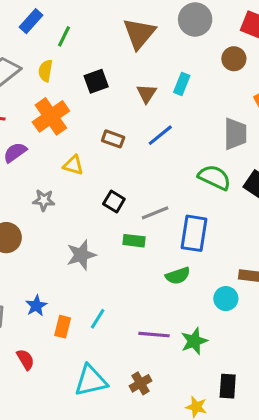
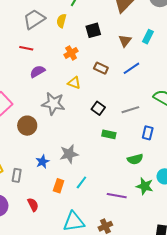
orange cross: (51, 116) -> (71, 53), moved, size x0.6
gray star: (44, 200) -> (53, 104), size x1.6
gray line: (155, 213) -> (130, 110), moved
blue rectangle: (194, 233) -> (148, 133), size x0.6
gray star: (81, 255) -> (69, 154), moved
blue star: (36, 306) -> (42, 162), moved
green star: (194, 341) -> (145, 186), moved, turned 30

